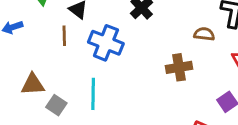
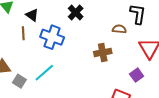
cyan line: (93, 94) -> (44, 73), turned 50

